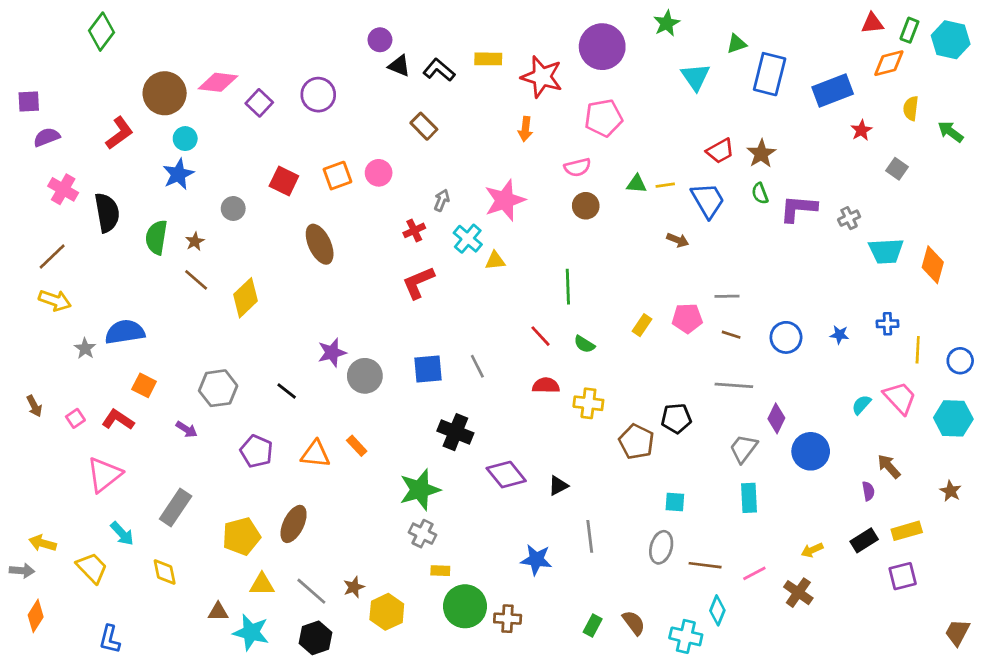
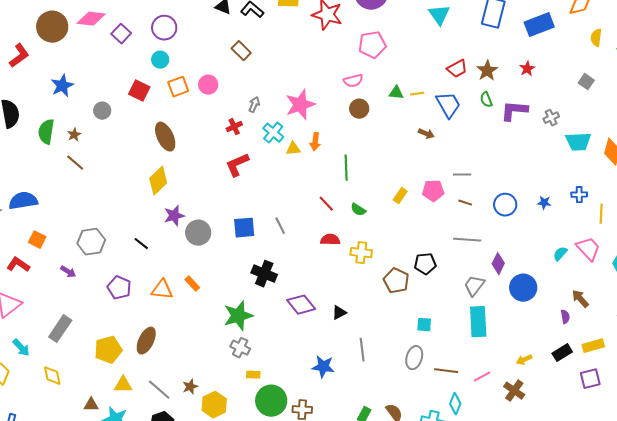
orange arrow: (525, 129) -> (315, 142), moved
red star: (861, 130) -> (527, 69), moved
cyan circle: (185, 139) -> (160, 60), moved
yellow diamond: (246, 298) -> (158, 181), moved
cyan rectangle: (749, 498) -> (478, 322), size x1.4

